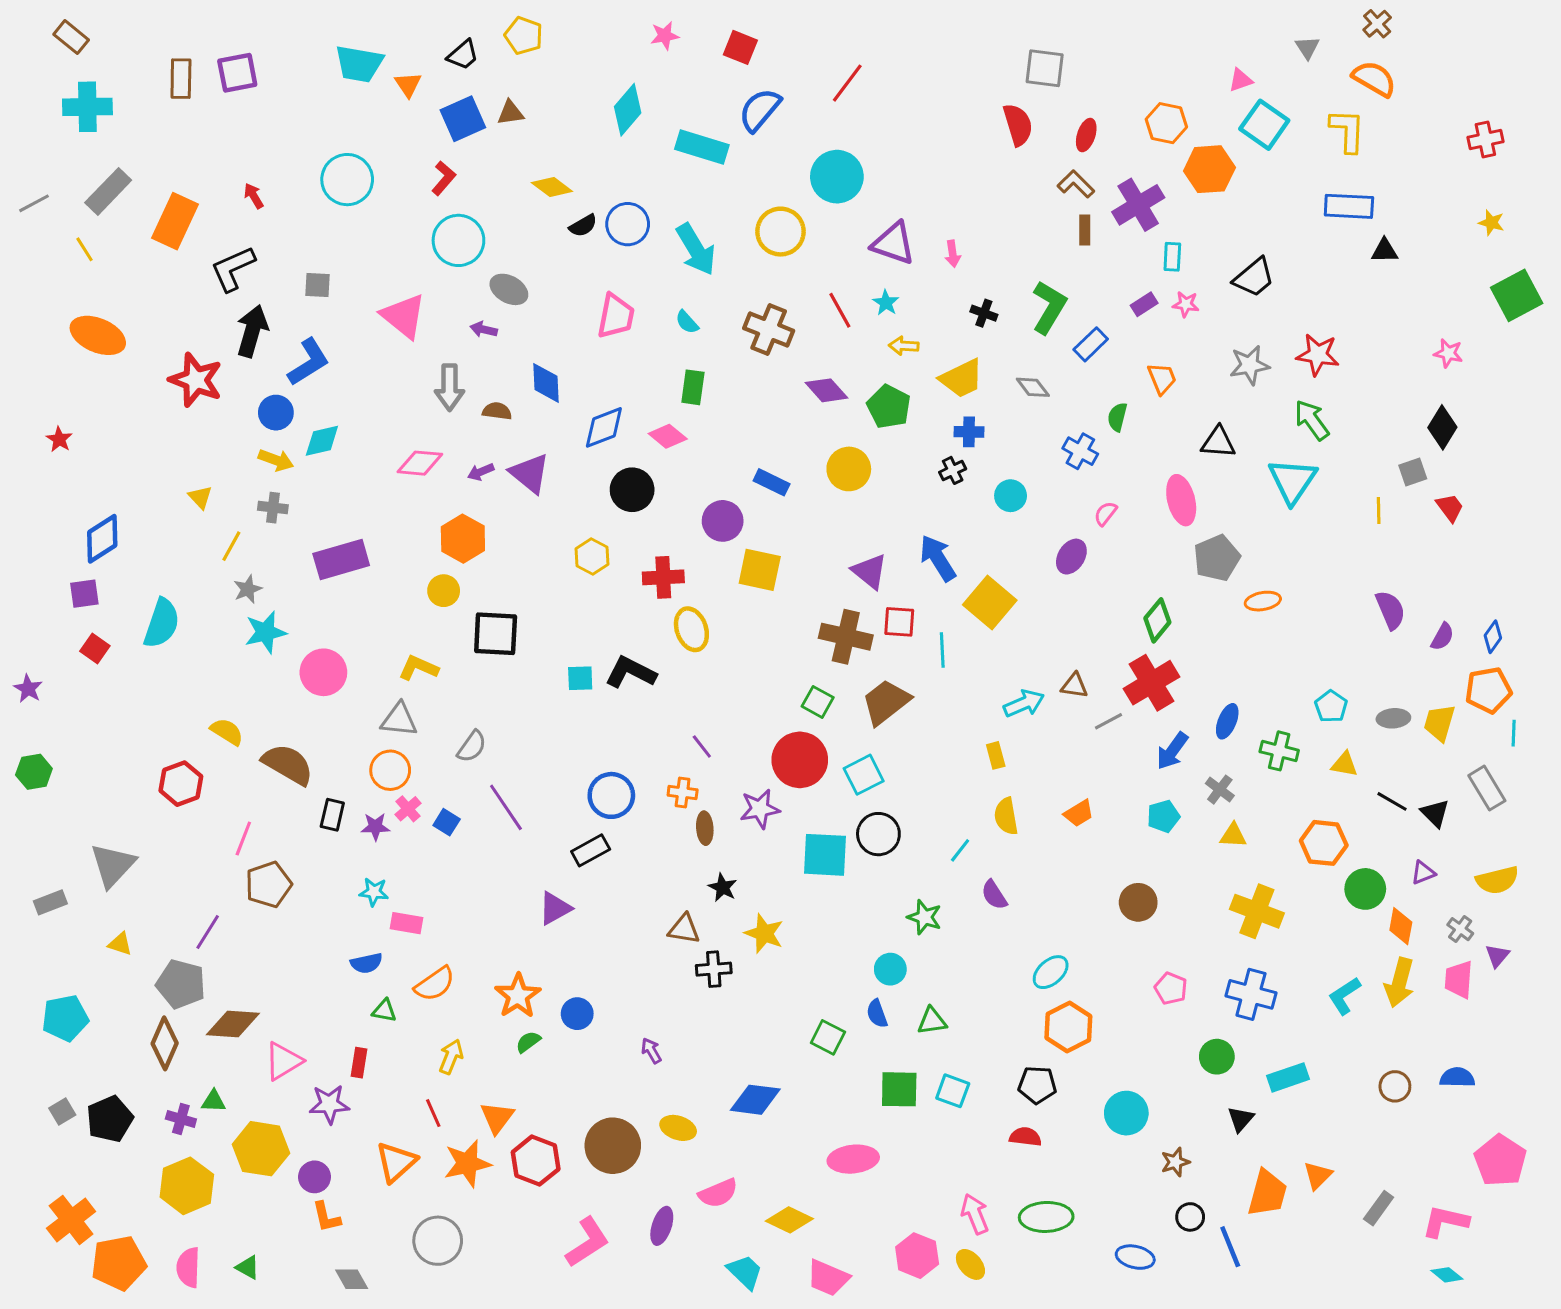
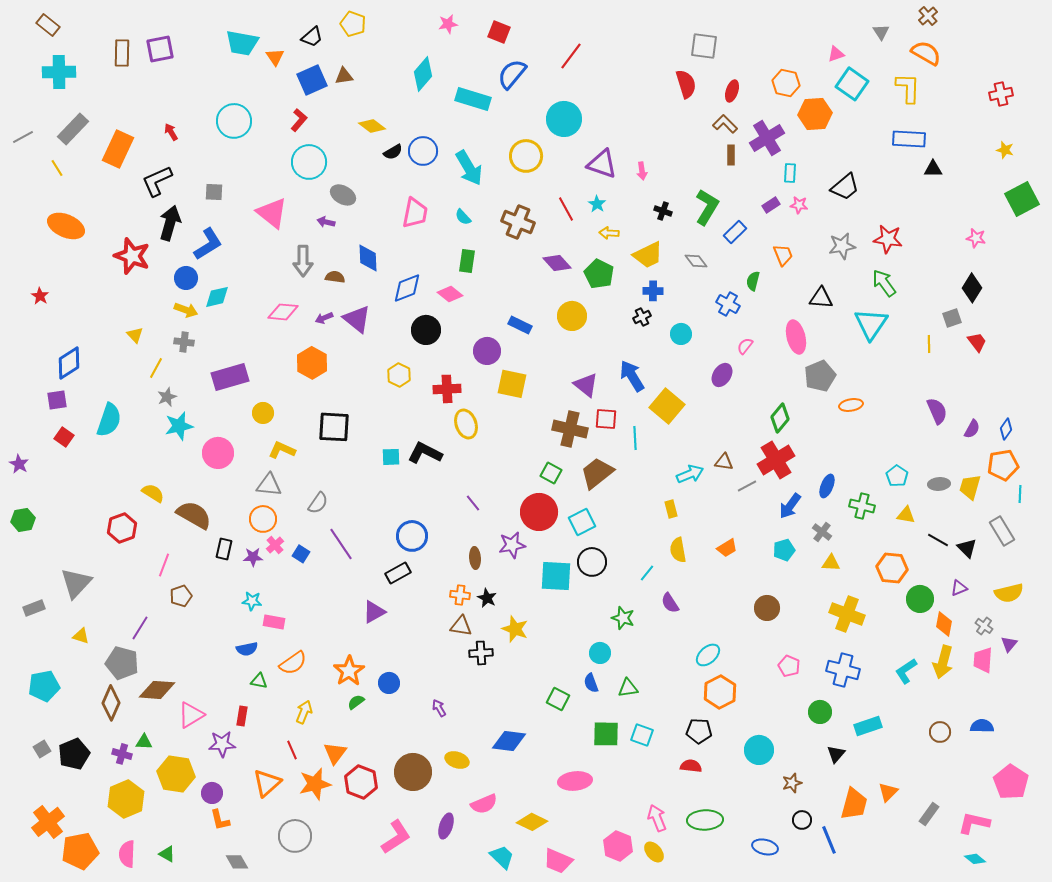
yellow circle: (444, 591) -> (263, 413), moved
orange cross: (683, 793) -> (460, 595), moved
brown pentagon: (268, 885) -> (181, 596), size x0.7

